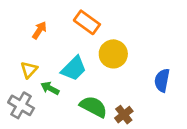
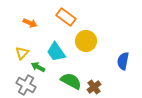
orange arrow: (39, 30) -> (30, 23), turned 80
cyan trapezoid: (74, 68) -> (56, 52), turned 100
gray cross: (21, 105) -> (26, 85), moved

